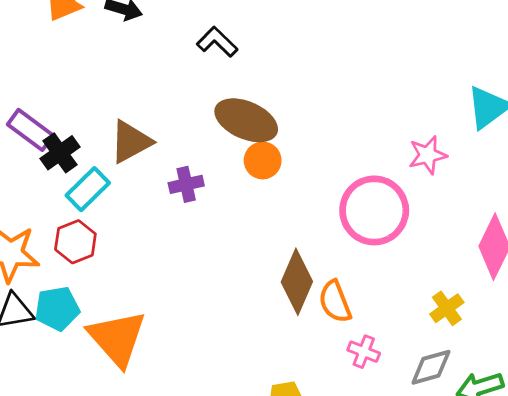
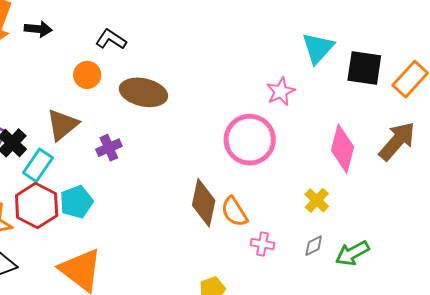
orange circle: (263, 160) -> (87, 75), moved
red hexagon: (75, 242) -> (37, 205), size x1.4
cyan pentagon: (57, 309) -> (76, 202), moved
gray diamond: (431, 367) -> (314, 246), size x0.7

